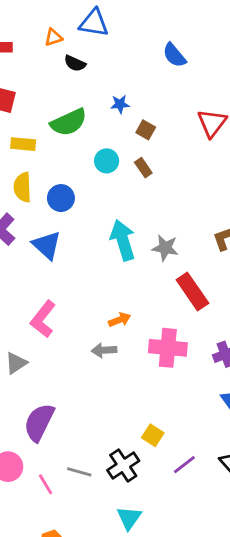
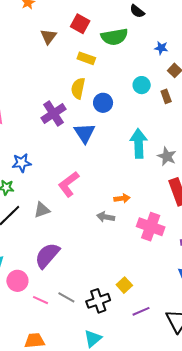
green semicircle: (69, 122) -> (114, 37), moved
pink line: (46, 484) -> (41, 300), turned -49

